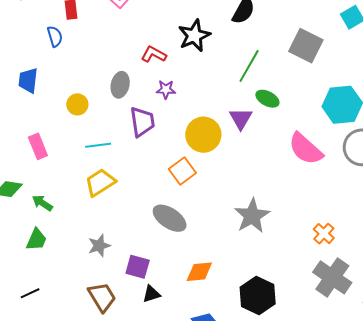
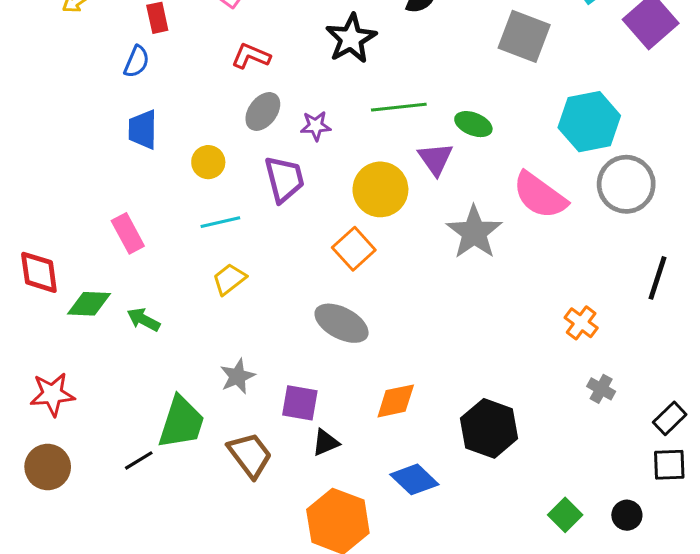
blue semicircle: (55, 36) -> (137, 62), turned 45
red L-shape: (154, 54) -> (251, 56), moved
green line: (249, 66) -> (399, 107), moved, turned 60
blue trapezoid: (28, 80) -> (143, 129), moved
gray ellipse: (120, 85) -> (263, 111), moved, turned 30
yellow circle: (77, 104) -> (208, 162), moved
yellow trapezoid: (100, 183) -> (229, 279), size x0.7
gray star: (252, 216) -> (474, 232), moved
green trapezoid: (36, 240) -> (181, 422), moved, size x1.5
gray cross: (332, 277) -> (601, 389), size x0.5

